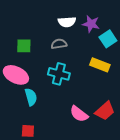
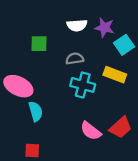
gray semicircle: (59, 44) -> (75, 59), moved
green square: (24, 46) -> (39, 44), moved
cyan cross: (59, 74) -> (83, 85), moved

